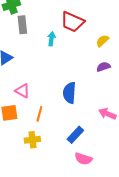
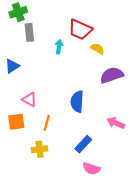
yellow semicircle: (102, 41) -> (97, 49), moved, turned 72
purple semicircle: (103, 67) -> (112, 75), size x1.6

